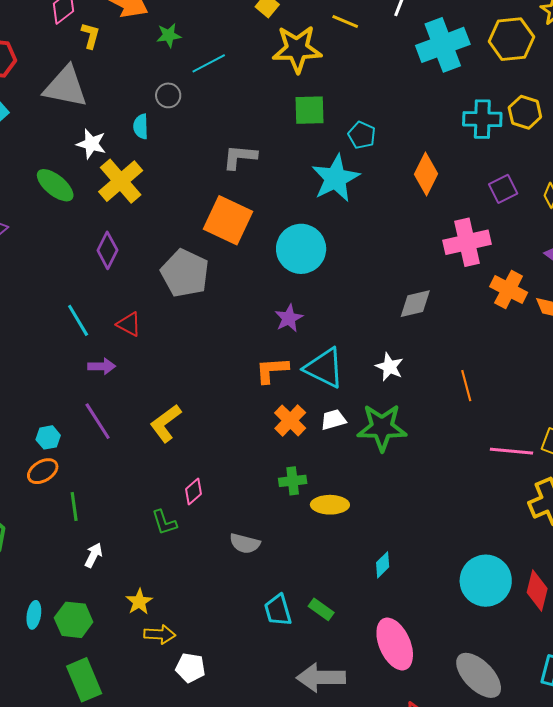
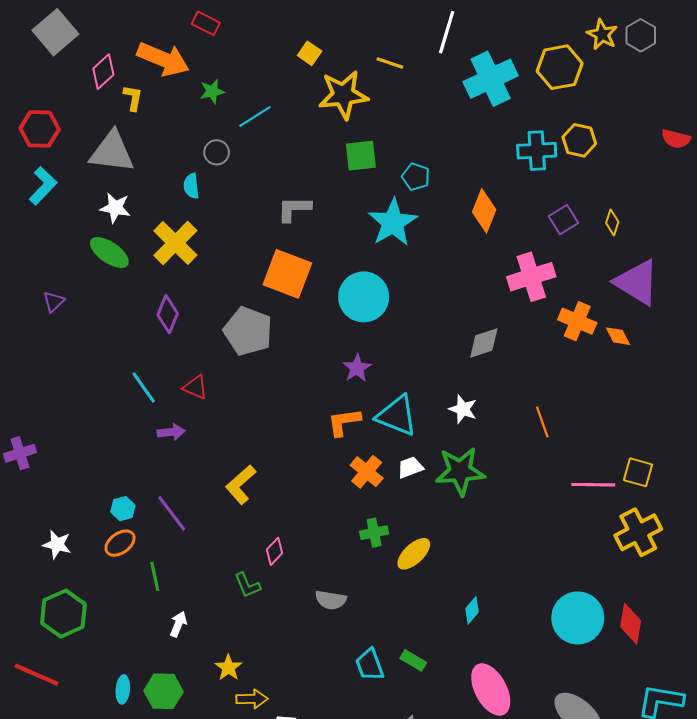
white star: (91, 144) -> (115, 208), moved
purple line: (98, 421) -> (172, 513), moved
yellow ellipse: (330, 505) -> (414, 554), turned -39

